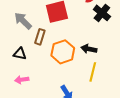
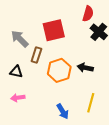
yellow line: (93, 72) -> (91, 103), moved

